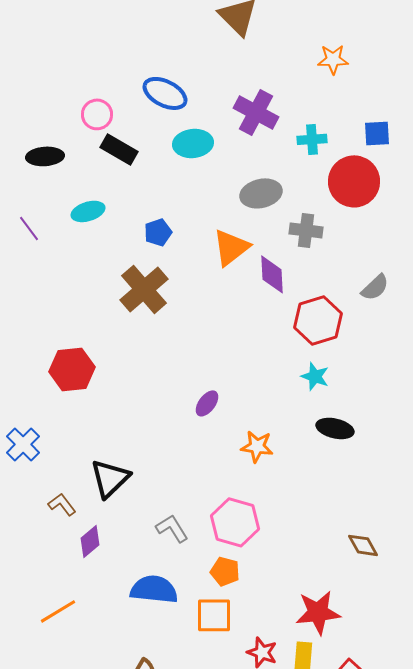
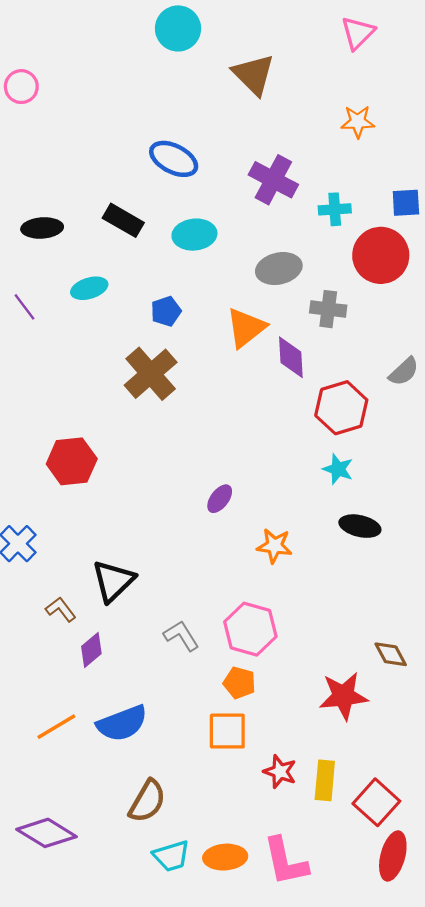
pink circle: (97, 114) -> (21, 87), moved
cyan ellipse: (193, 143) -> (194, 235), moved
blue semicircle: (154, 589) -> (122, 723), moved, turned 153
red star: (318, 612) -> (344, 696), moved

